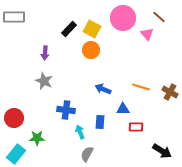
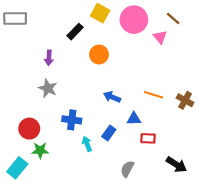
yellow square: (92, 29) -> (100, 13), moved
red circle: (14, 118) -> (29, 129), moved
blue rectangle: (100, 122) -> (109, 133), turned 32
gray semicircle: (87, 154) -> (127, 169), moved

